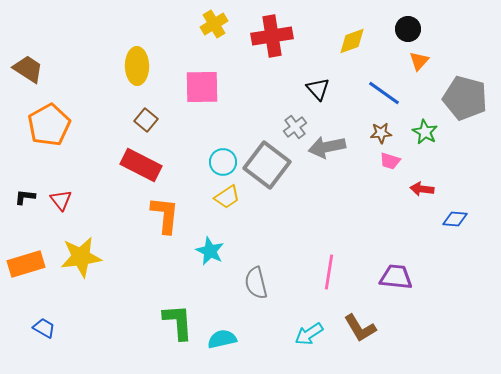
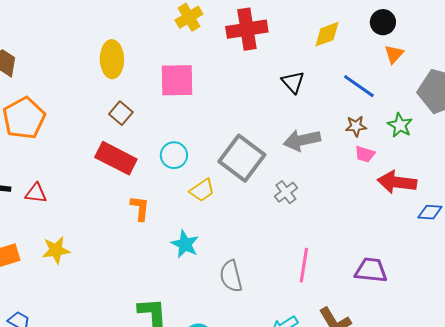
gray cross: (295, 127) -> (286, 192), moved
cyan circle: (223, 162) -> (174, 155), moved
red arrow: (422, 189) -> (397, 182), size x1.6
red triangle: (61, 200) -> (36, 193), turned -45
orange L-shape: (165, 215) -> (140, 208), size x0.7
yellow star: (81, 257) -> (56, 250), size x0.7

